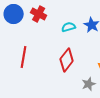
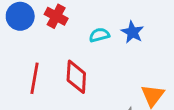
red diamond: (67, 60) -> (76, 77), moved, turned -35

